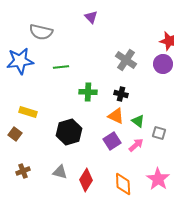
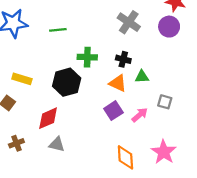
green triangle: (138, 121) -> (142, 77), moved, turned -40
black hexagon: (69, 132) -> (67, 82), moved
red diamond: (86, 180) -> (48, 118), moved, turned 35

